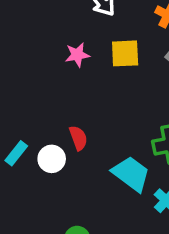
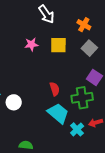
red semicircle: (78, 138) -> (55, 89), moved

